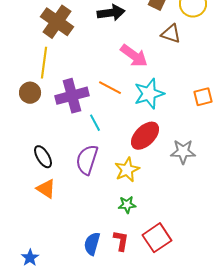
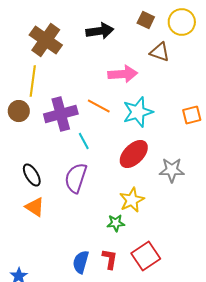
pink arrow: (134, 56) -> (123, 74), turned -40
yellow star: (127, 170) -> (132, 200), moved

